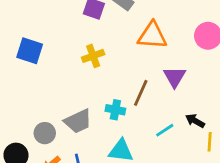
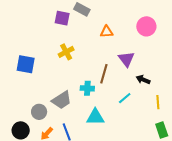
orange triangle: (152, 36) -> (107, 32), size x0.6
blue square: (30, 51) -> (26, 64), moved
black arrow: (195, 121) -> (143, 80), moved

